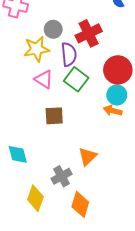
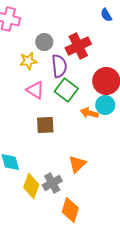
yellow star: (36, 49) -> (28, 61), size x0.7
orange arrow: (113, 111) -> (89, 113), moved
yellow diamond: (35, 198) -> (31, 186), moved

